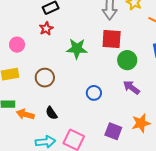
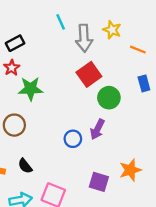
red square: (112, 39) -> (89, 74), turned -35
green star: (77, 49) -> (31, 89), moved
purple arrow: (131, 87) -> (97, 129), moved, turned -96

